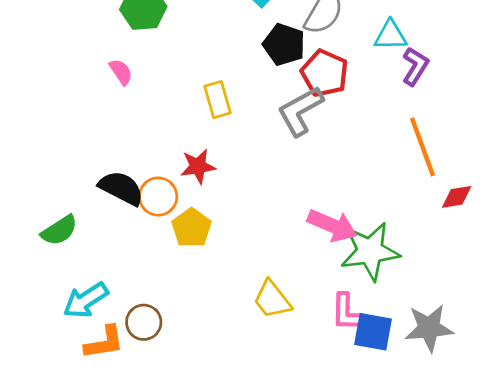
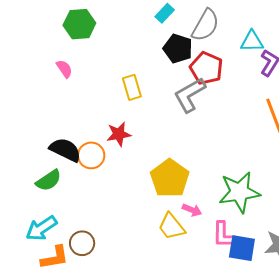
pink arrow: (332, 226) -> (192, 210), moved, size x0.6
yellow pentagon: (192, 228) -> (170, 178), moved, size x1.4
green semicircle: (59, 230) -> (49, 180), moved

